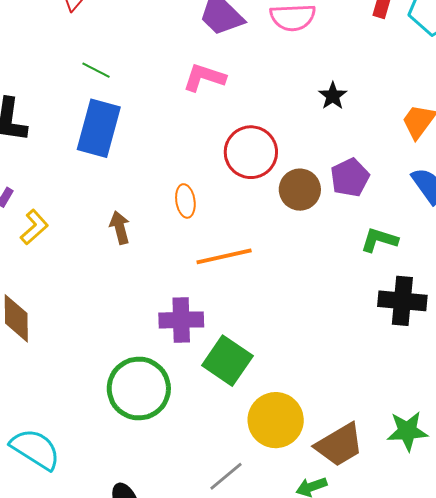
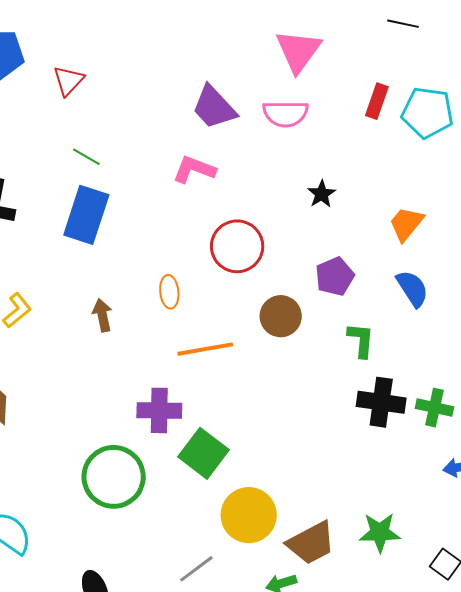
brown circle: (300, 190) -> (281, 316), moved
green L-shape: (379, 240) -> (361, 340), turned 75

